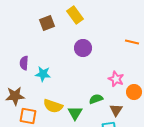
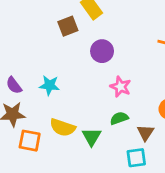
brown square: (47, 23) -> (68, 26), moved
purple semicircle: (24, 63) -> (14, 85), moved, turned -40
pink star: (116, 79) -> (120, 87), moved

